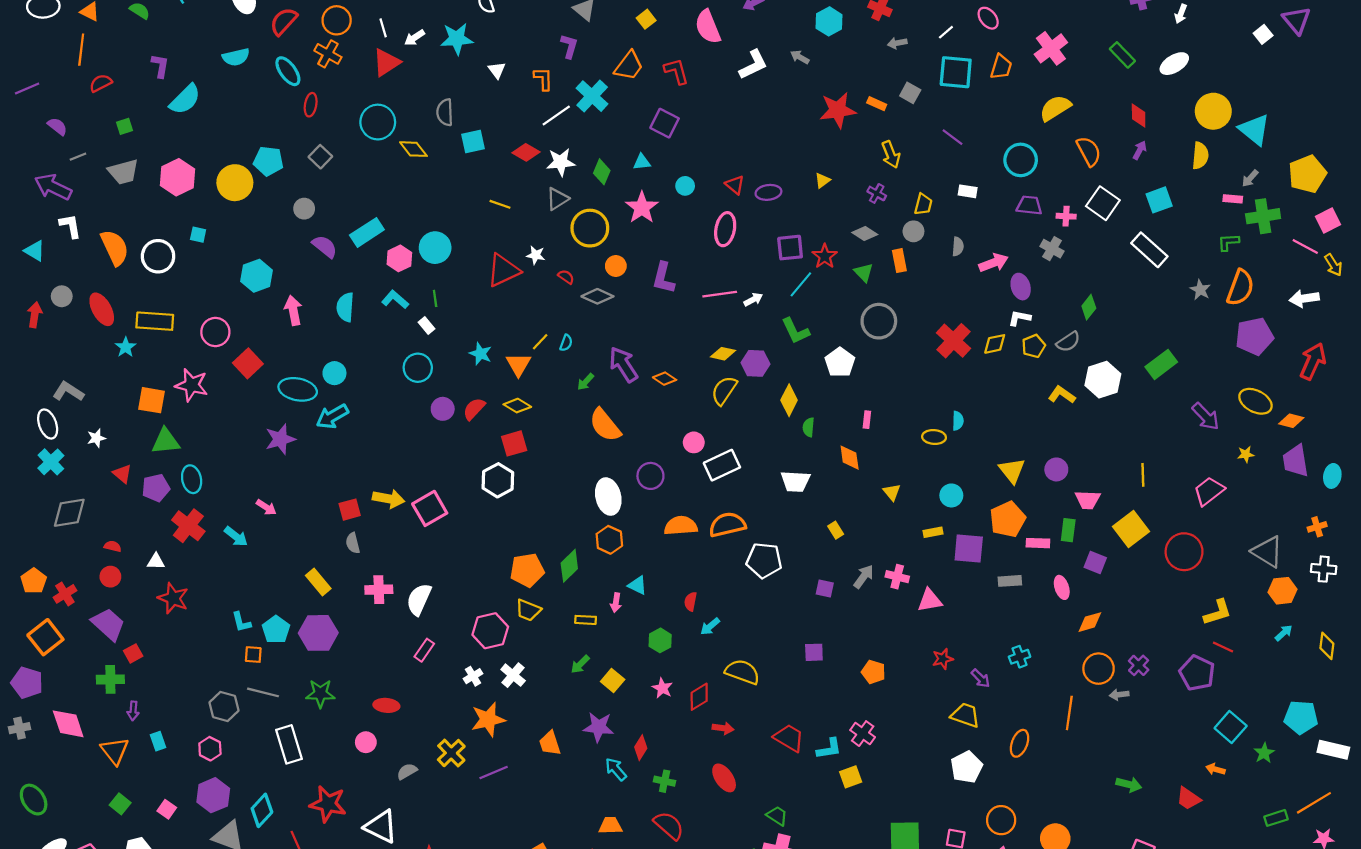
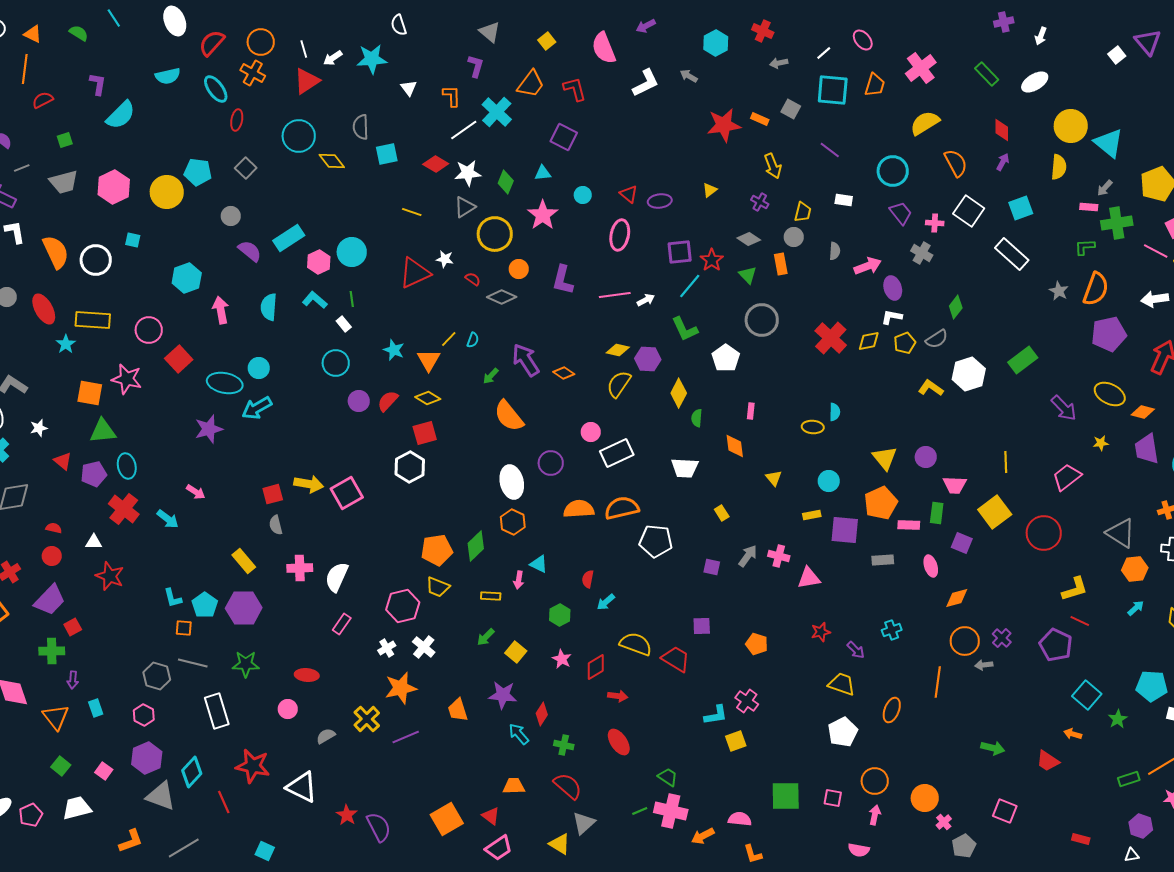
purple trapezoid: (1029, 205) -> (901, 213), turned 45
purple trapezoid: (108, 624) -> (50, 600), turned 92
red trapezoid: (789, 738) -> (676, 659), moved

